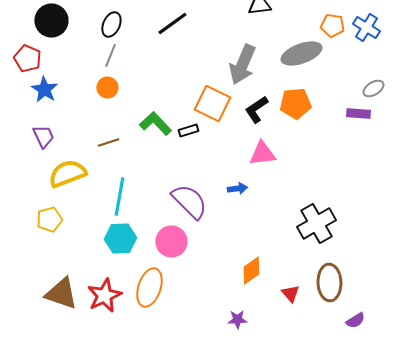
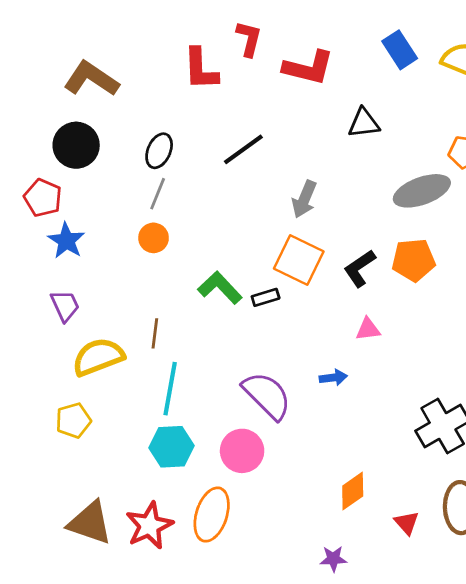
gray arrow: (242, 64) -> (304, 199), moved, size x0.7
brown line: (108, 142) -> (155, 333), moved, turned -65
pink triangle: (262, 154) -> (368, 329), size x0.7

